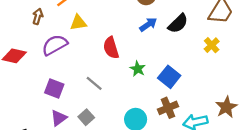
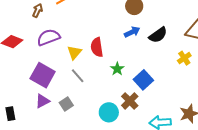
yellow triangle: (78, 23) -> (74, 52), moved, turned -49
purple square: (54, 89) -> (43, 75), size x1.4
brown cross: (168, 108) -> (130, 101), moved, turned -30

